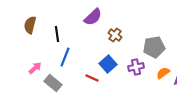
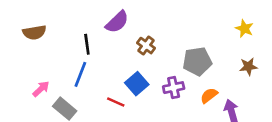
brown semicircle: (30, 25) -> (34, 32), turned -114
black line: (57, 34) -> (87, 44), moved

